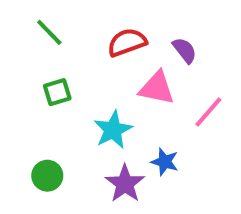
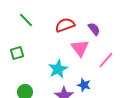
pink triangle: (157, 88) -> (80, 48), turned 42
green square: (57, 92) -> (17, 53), moved

